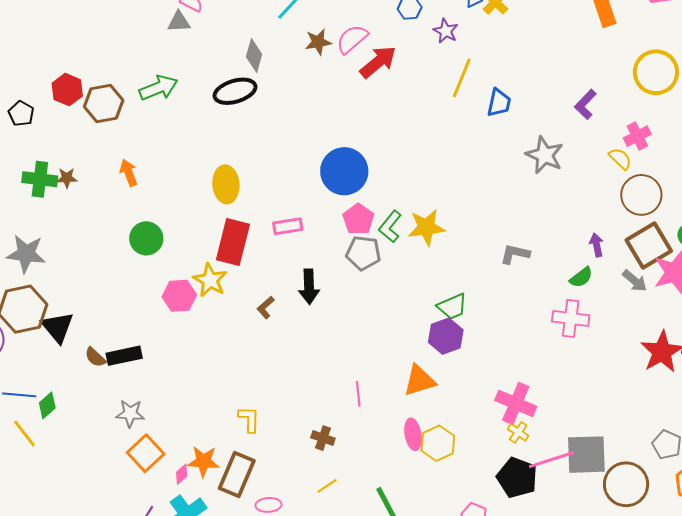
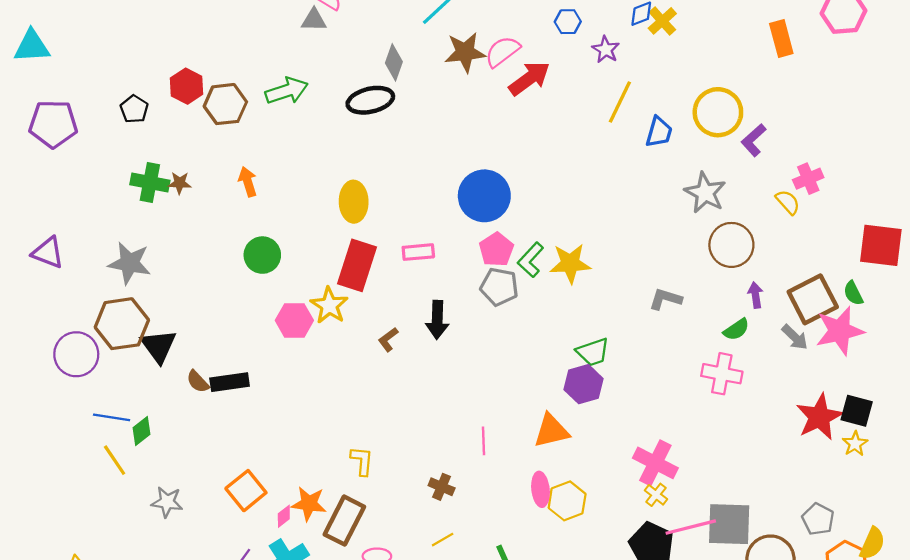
brown star: (318, 42) -> (465, 52), size x1.4
yellow circle: (656, 72) -> (718, 112), moved
brown circle: (641, 195) -> (731, 245), moved
gray star: (130, 413) -> (167, 502), moved

